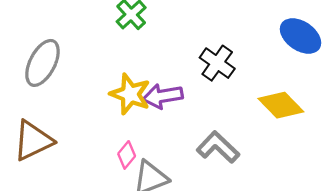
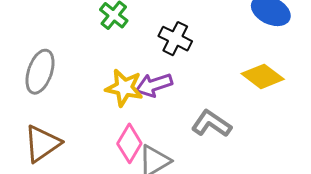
black cross: (217, 63) -> (175, 39), moved
pink diamond: (127, 155) -> (129, 143), size x1.5

